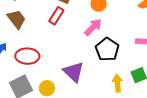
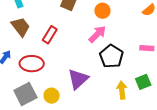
red rectangle: (56, 16) -> (50, 35), moved
purple triangle: (74, 72) -> (78, 79), turned 35

